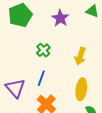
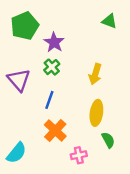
purple star: (60, 18) -> (54, 42), moved
purple triangle: (15, 88) -> (19, 80), moved

